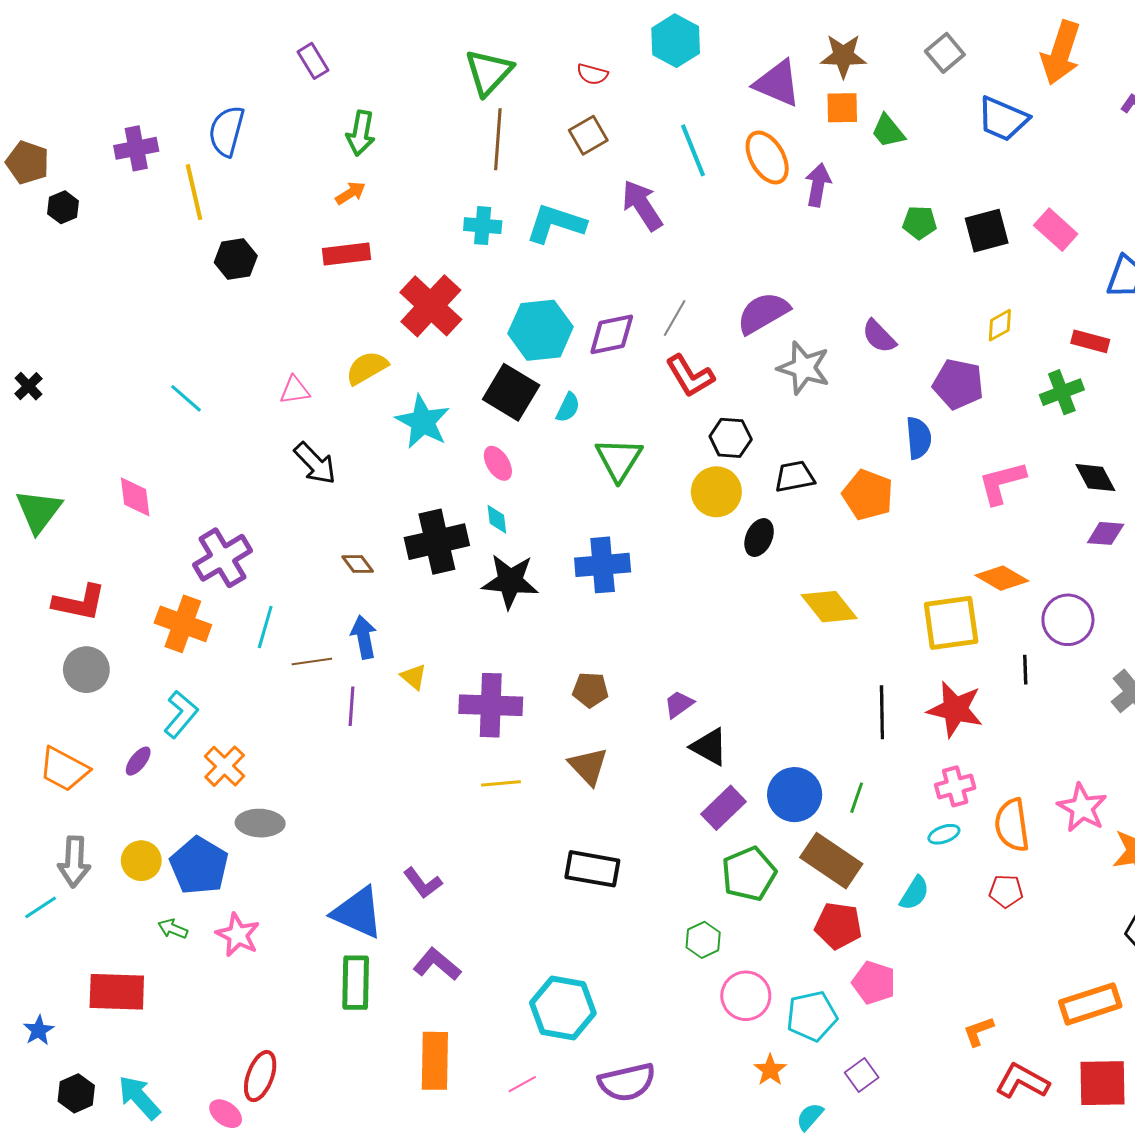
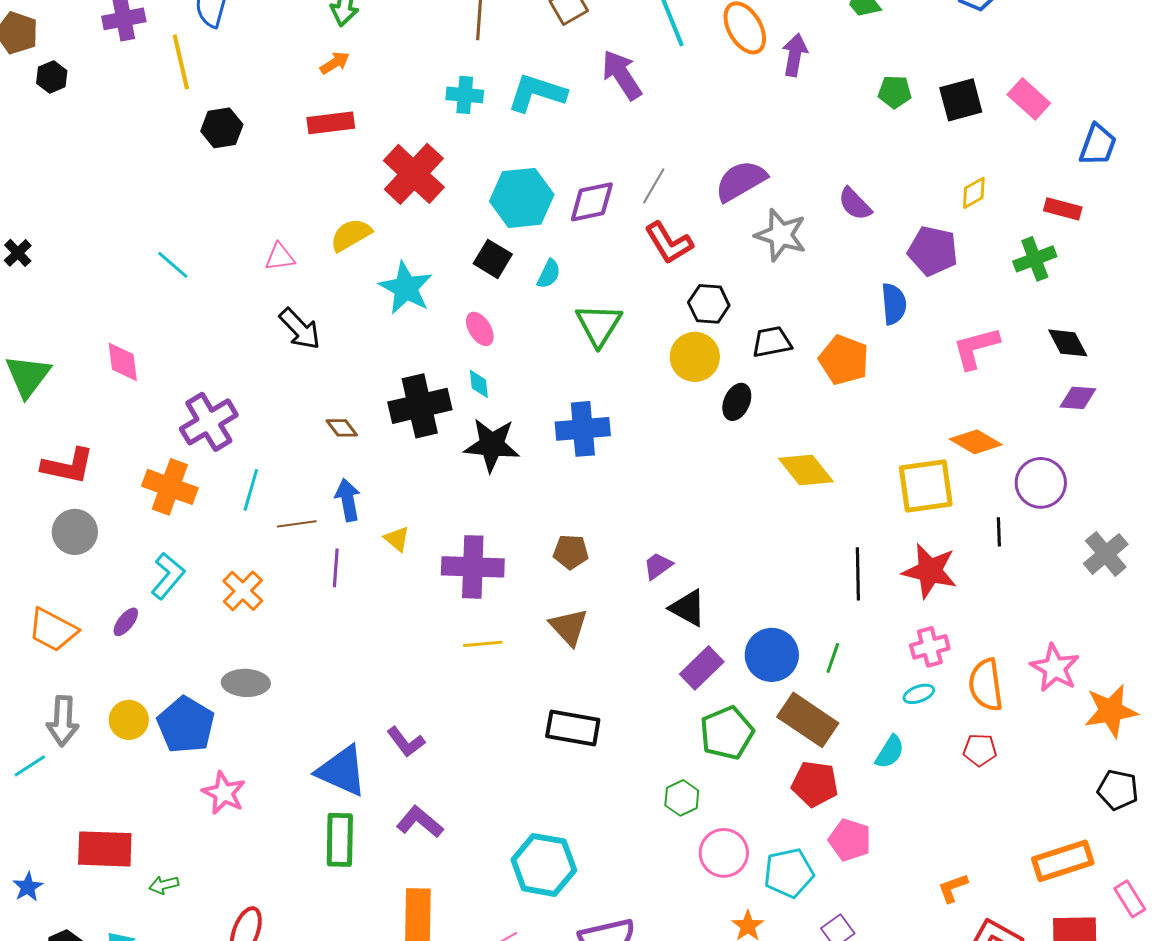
black square: (511, 392) -> (493, 259), size x0.7
orange cross: (225, 766) -> (243, 591), moved
green arrow: (173, 929) -> (164, 885), moved, turned -36

